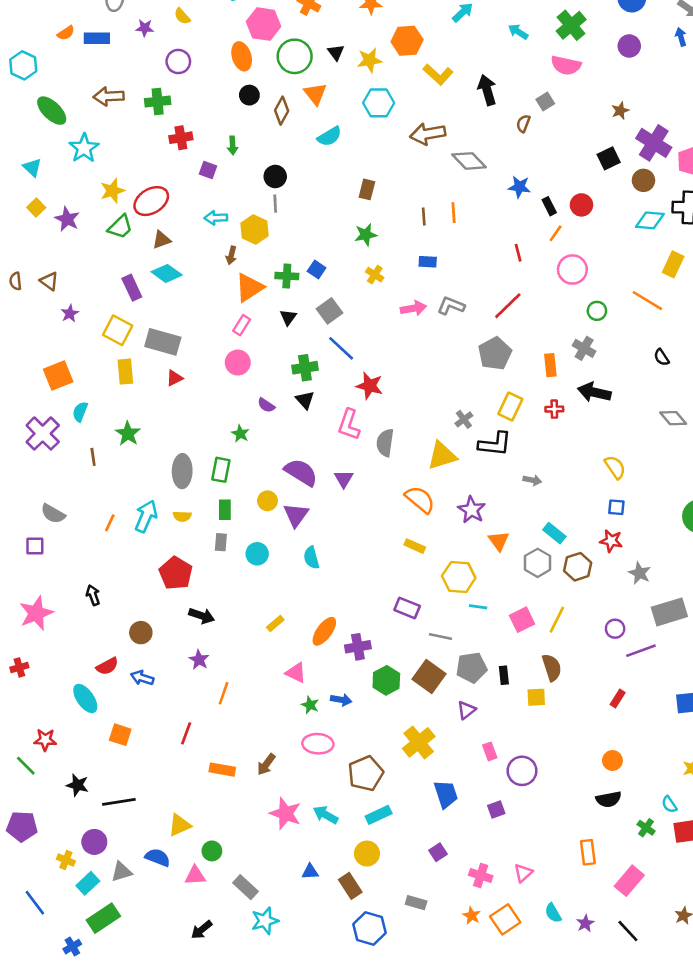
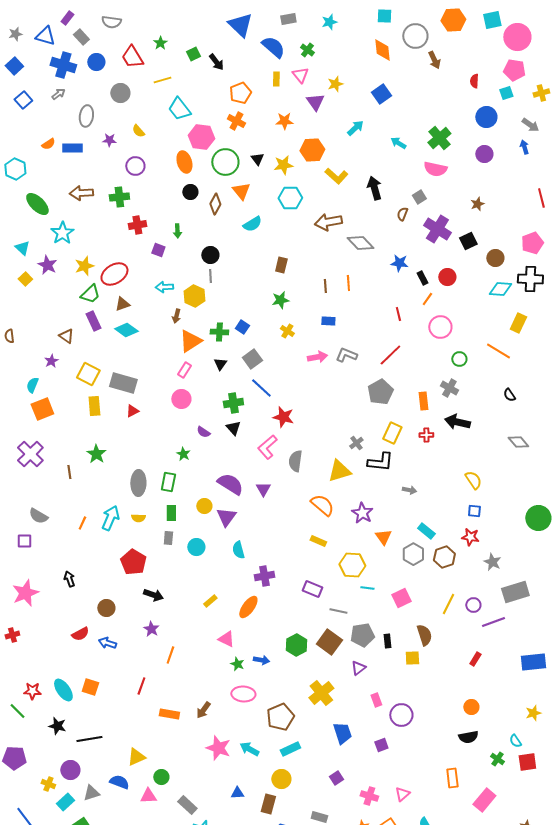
purple cross: (654, 143) -> (437, 229), moved
purple star: (67, 219) -> (47, 265), moved
brown triangle: (49, 281) -> (66, 336), moved
purple rectangle: (132, 288) -> (93, 321), moved
cyan semicircle: (80, 412) -> (32, 385), moved
pink L-shape: (349, 425) -> (267, 447), turned 30
yellow line: (557, 620) -> (448, 604), moved
purple cross: (358, 647) -> (264, 576), moved
cyan ellipse: (85, 698) -> (63, 690), moved
brown rectangle: (350, 886) -> (268, 804), turned 48

